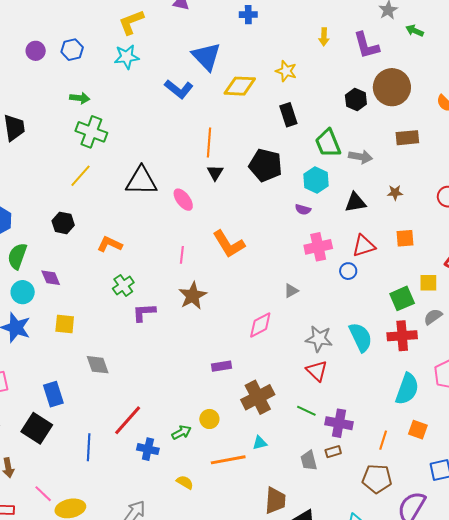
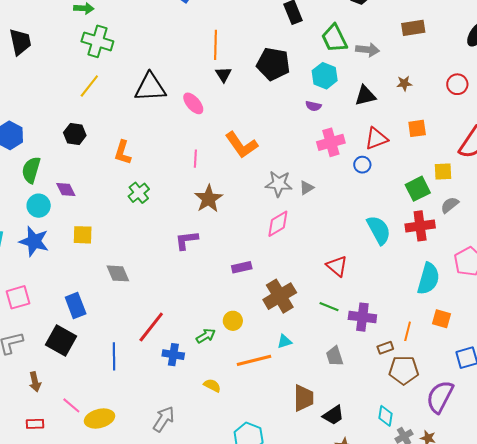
orange L-shape: (110, 244) -> (123, 152), turned -95
purple L-shape: (144, 312) -> (186, 240), moved
gray star: (319, 339) -> (279, 184), moved
brown rectangle: (333, 452) -> (385, 348), moved

